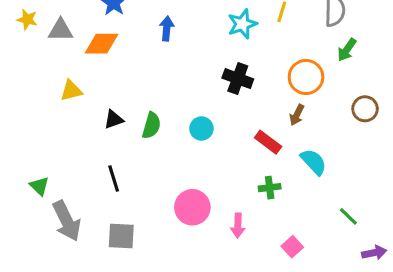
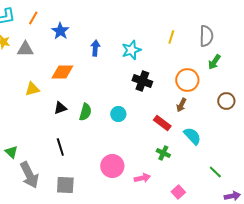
cyan star: (242, 24) -> (131, 50), moved
orange diamond: (101, 44) -> (62, 72), moved
green cross: (270, 188) -> (163, 153), turned 32
pink arrow: (238, 225) -> (142, 178), turned -105

